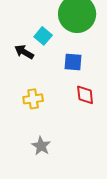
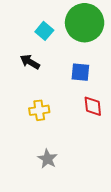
cyan square: (43, 36) -> (44, 31), moved

